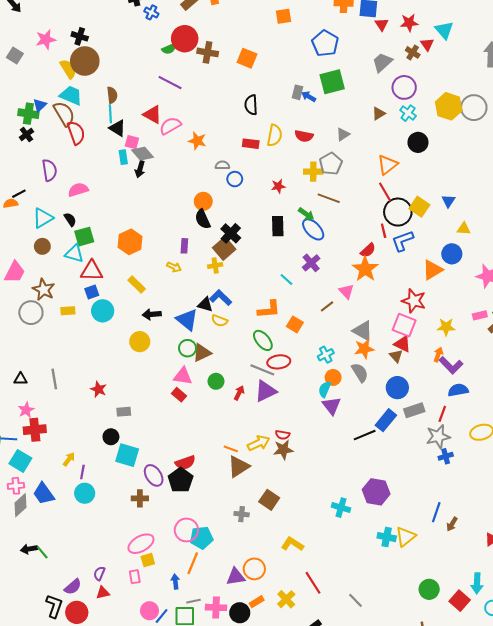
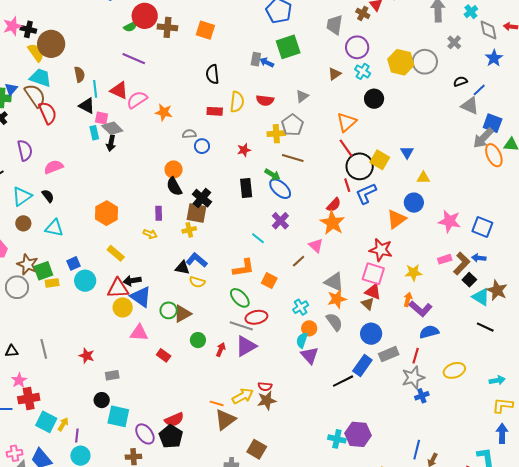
black cross: (80, 36) -> (28, 29), moved
gray trapezoid: (382, 62) -> (335, 25), turned -35
cyan line: (110, 114) -> (95, 89), moved
green square: (84, 237) -> (43, 271), moved
brown square: (224, 248) -> (197, 213), turned -35
red triangle: (92, 271) -> (118, 288), moved
blue triangle: (187, 320) -> (141, 297), moved
pink triangle: (183, 376) -> (139, 333), moved
cyan square: (20, 461) -> (46, 422), moved
cyan cross: (341, 508) -> (337, 439), moved

